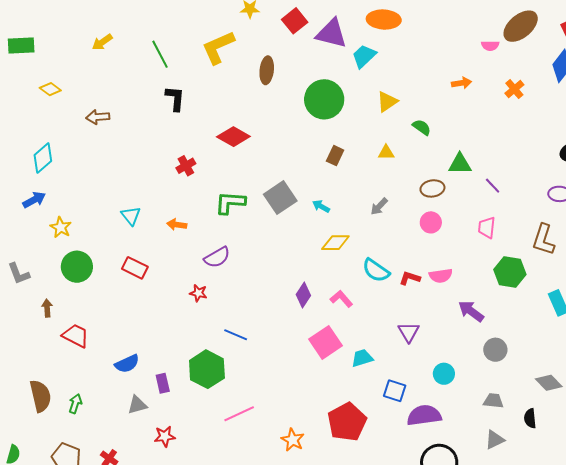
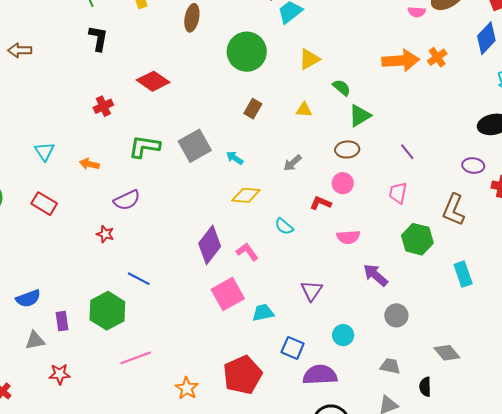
orange arrow: (461, 83) -> (401, 61), moved, size x1.8
green triangle: (460, 164) -> (360, 116), moved, turned -35
cyan semicircle: (376, 270) -> (284, 226), size x0.7
red L-shape: (410, 278) -> (321, 203), moved
purple diamond: (303, 295) -> (210, 245), size x1.5

